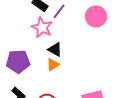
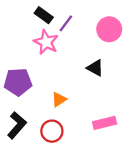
black triangle: (55, 49) -> (95, 68), moved
orange triangle: (53, 64) -> (59, 99), moved

